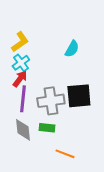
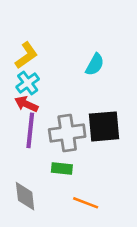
red arrow: (20, 79) -> (26, 104), turned -102
gray diamond: (23, 130) -> (25, 196), moved

